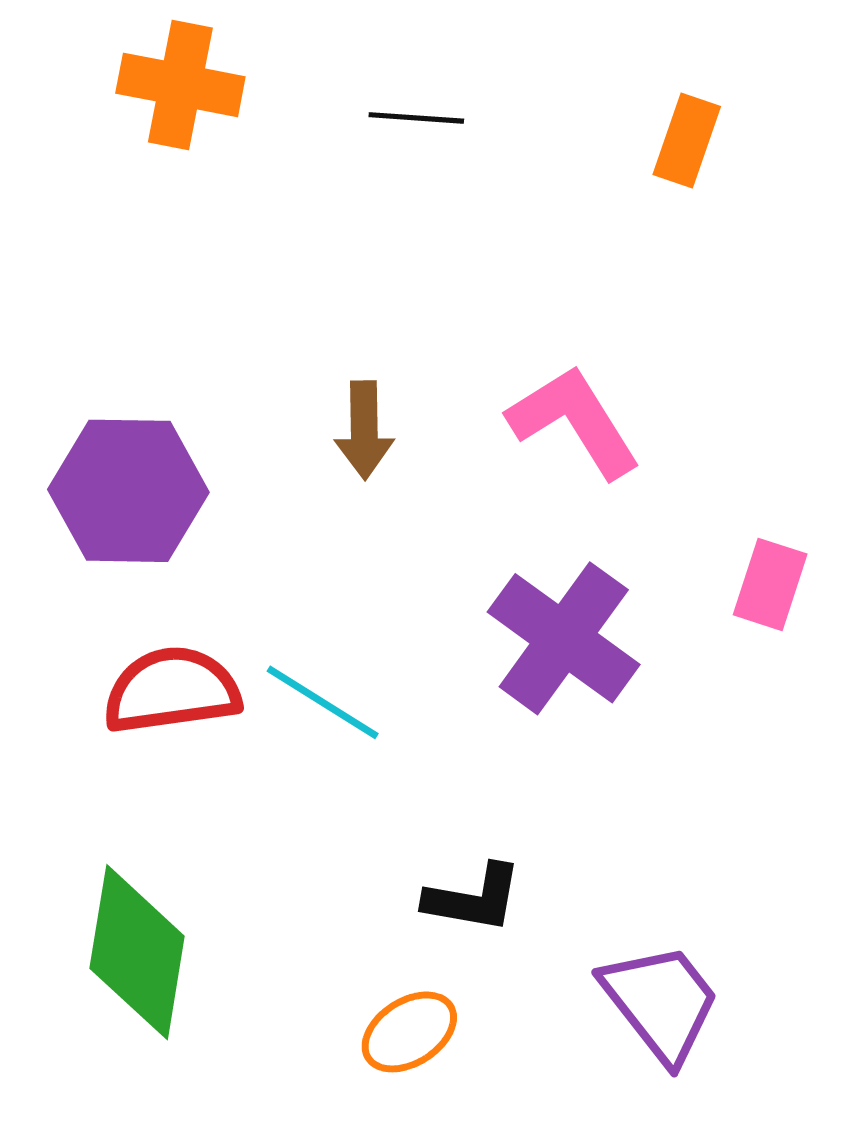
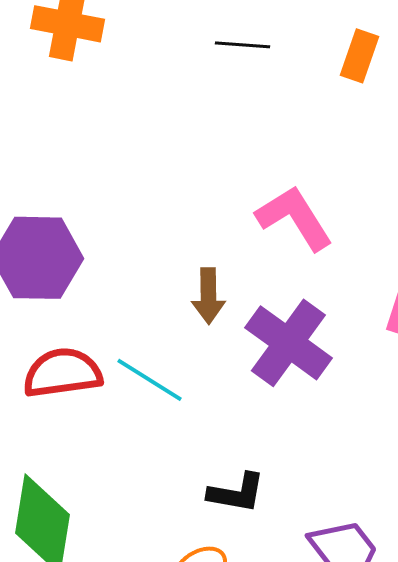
black line: (416, 118) -> (242, 45), moved
brown arrow: (364, 430) -> (208, 296), moved

